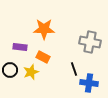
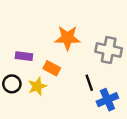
orange star: (44, 29) -> (68, 38), moved
blue cross: (89, 83) -> (107, 100), turned -30

